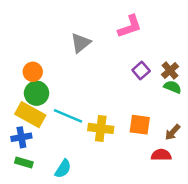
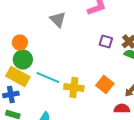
gray triangle: (81, 43) -> (58, 20), turned -36
purple square: (141, 71) -> (106, 42), turned -32
orange square: (140, 125) -> (105, 84), turned 30

